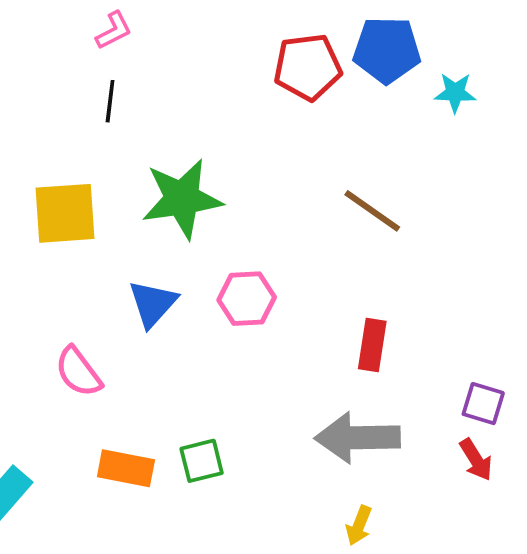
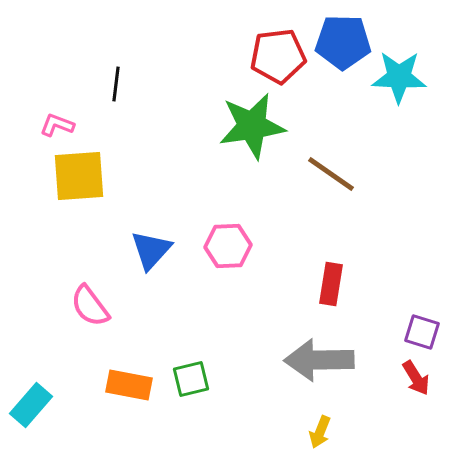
pink L-shape: (114, 30) -> (57, 125), moved, turned -132
cyan star: (455, 93) -> (399, 77), size x1.6
green star: (182, 199) -> (252, 126), moved

